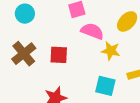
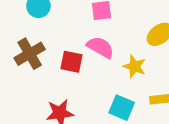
pink semicircle: (92, 31) -> (100, 47), moved

